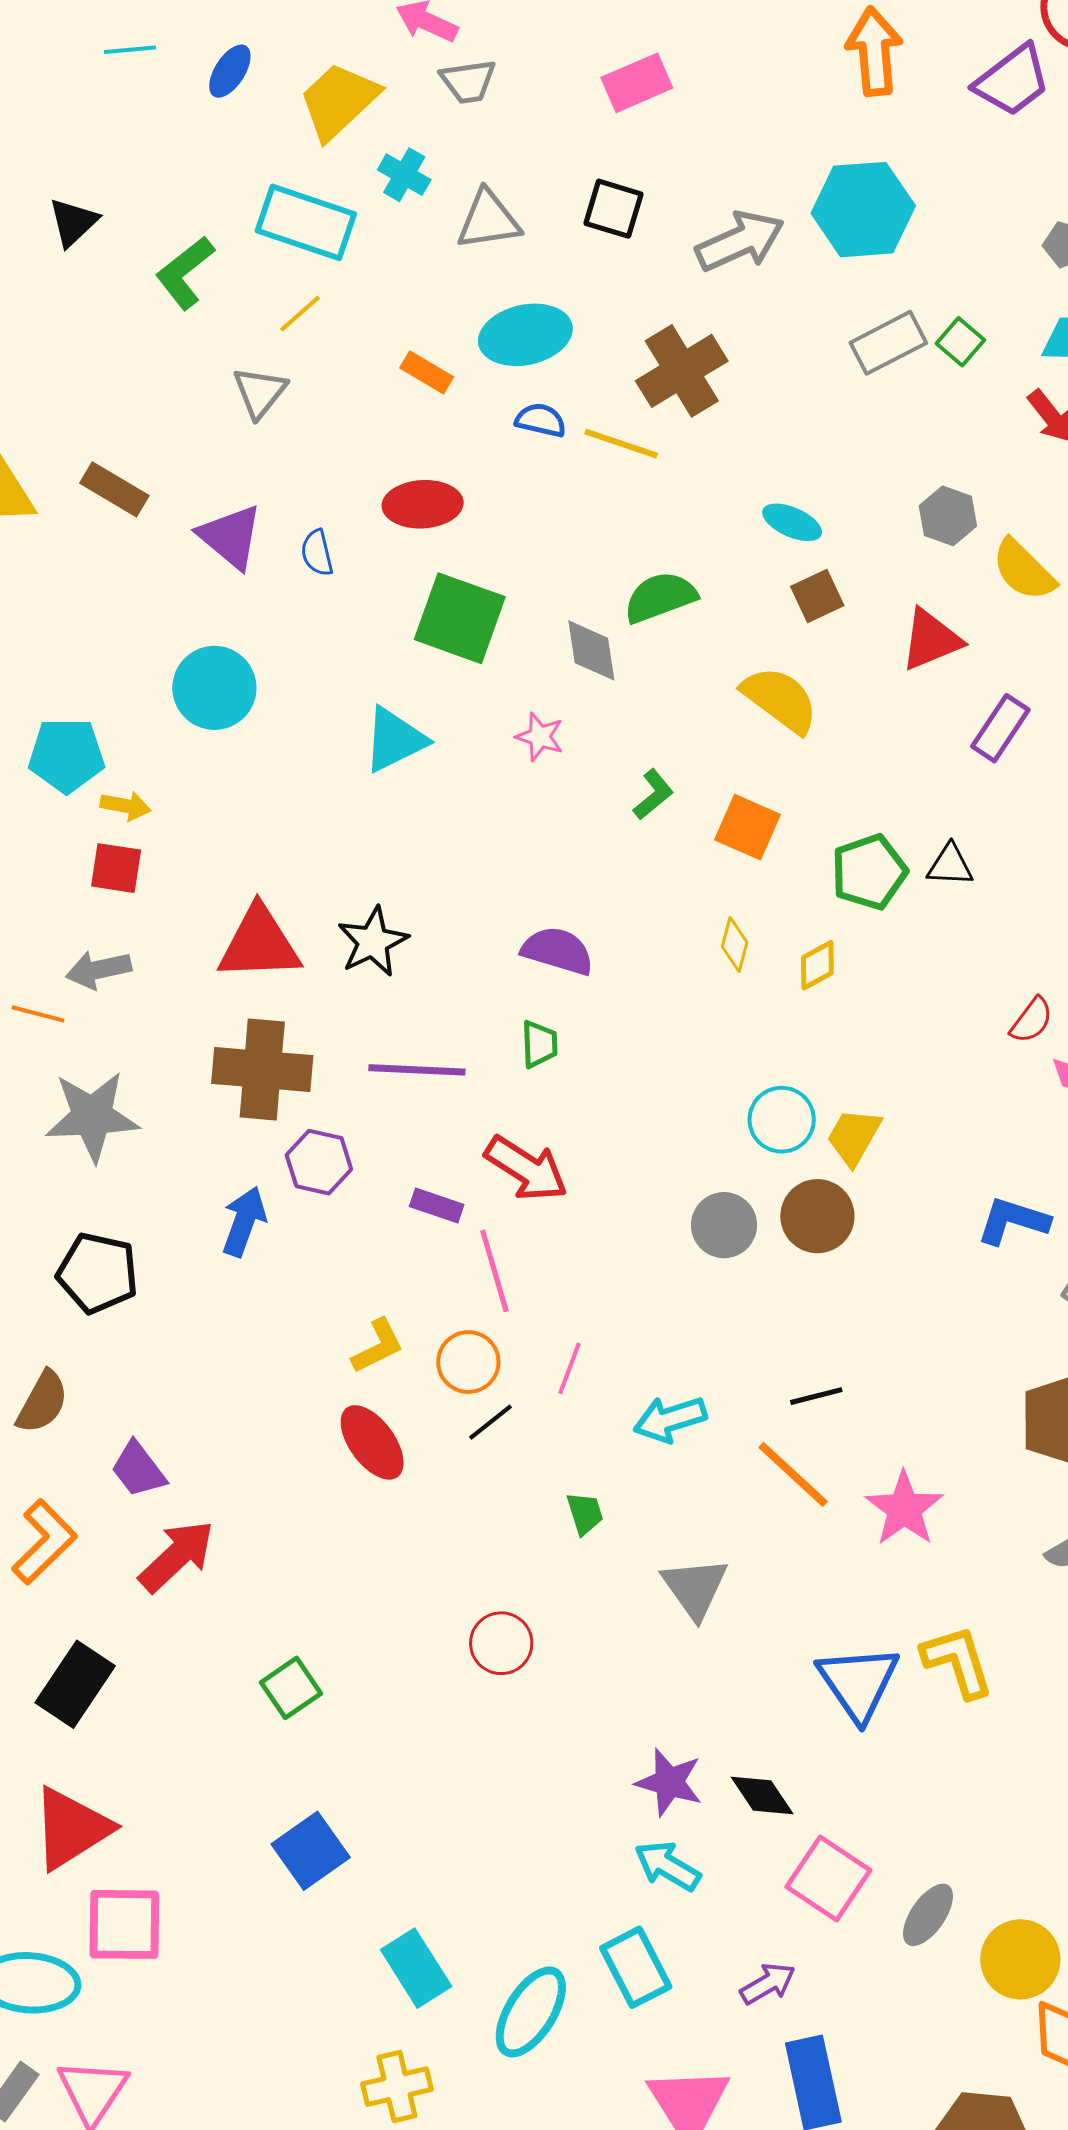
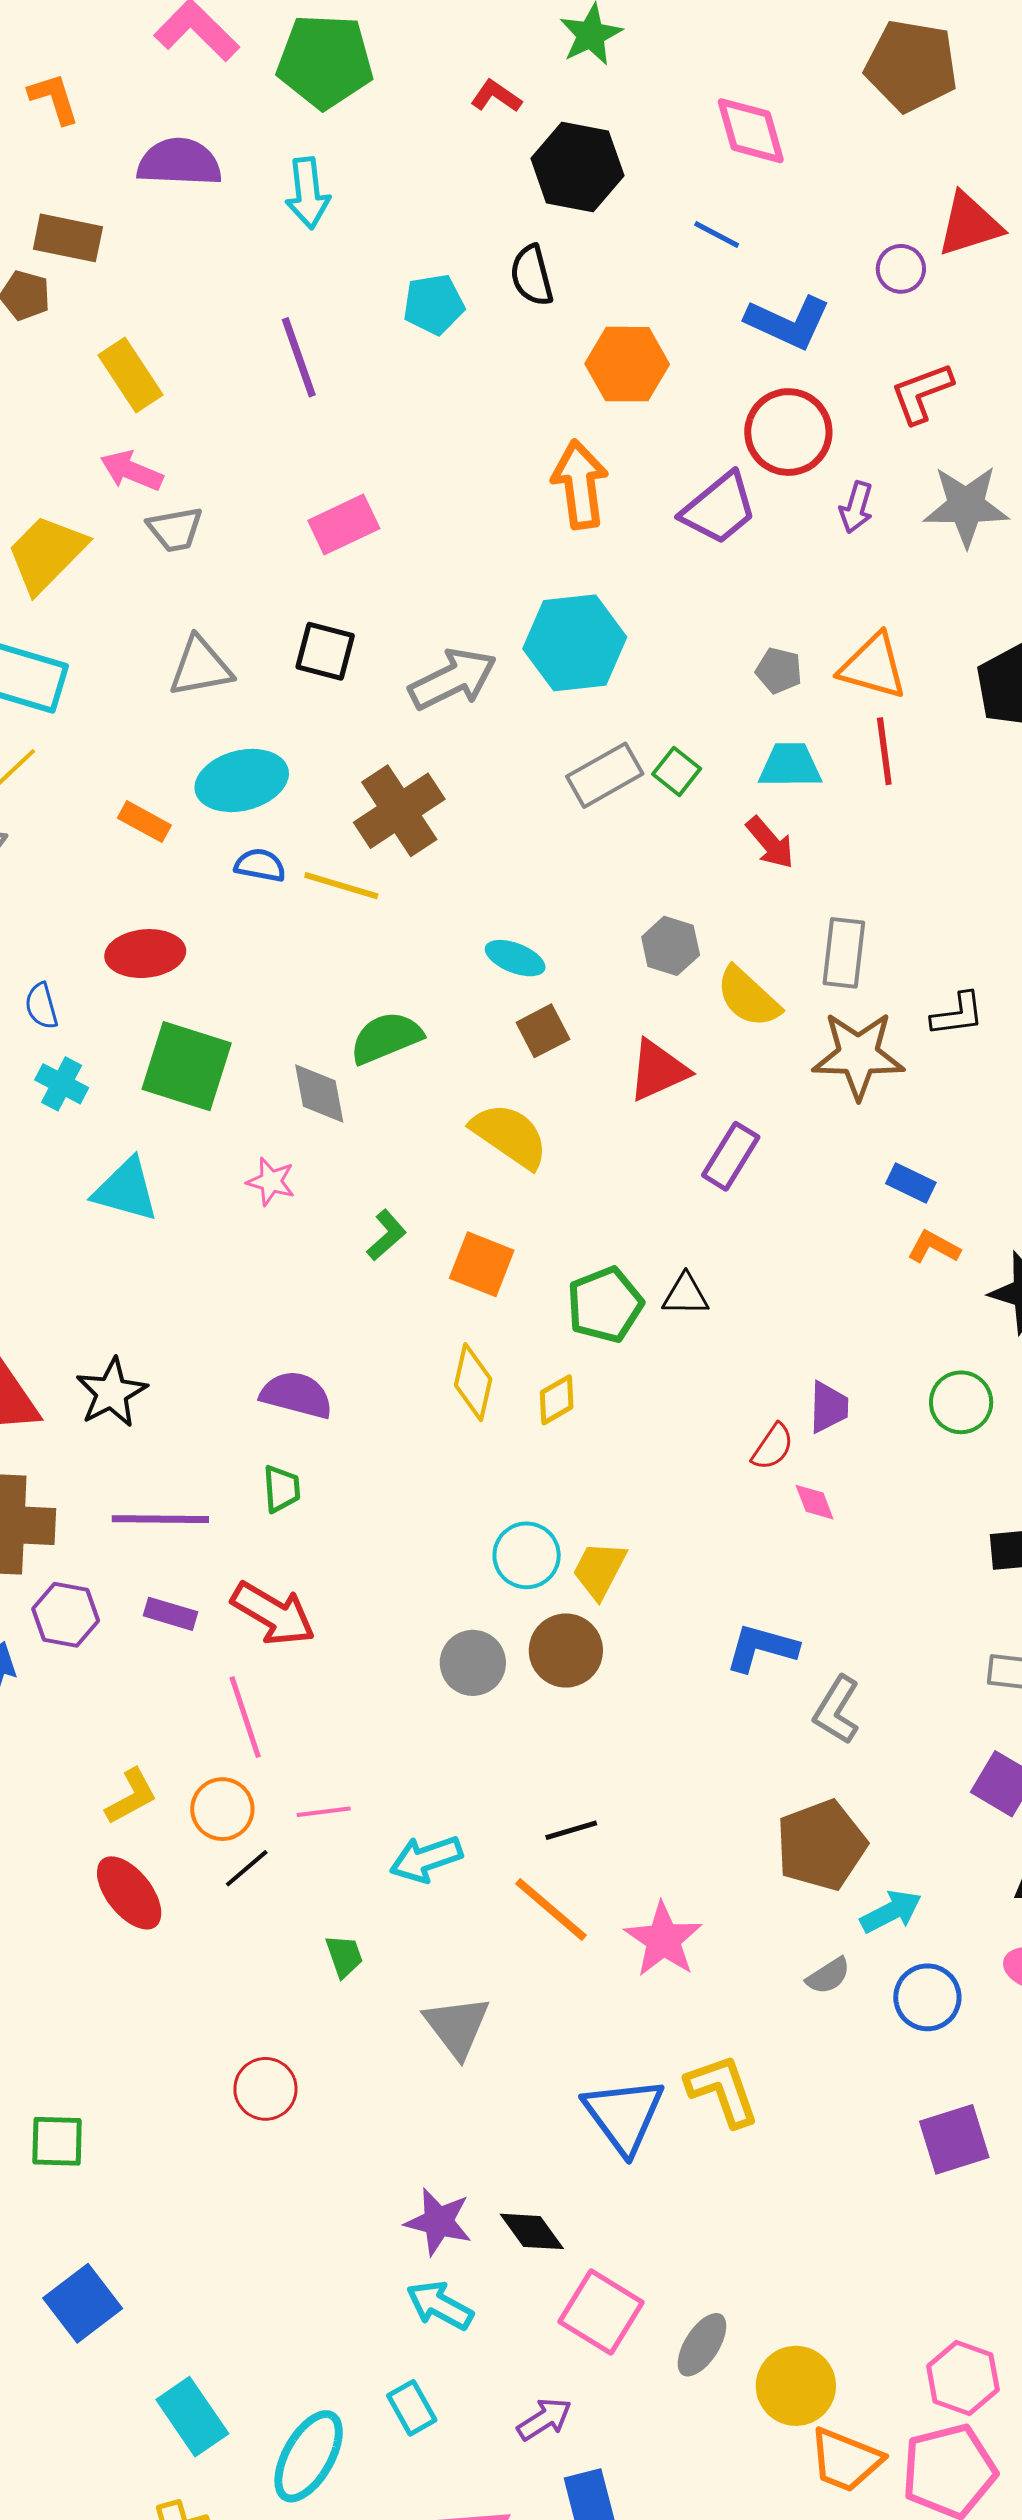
cyan cross: (404, 175) -> (62, 1084), moved
cyan triangle: (395, 740) -> (126, 1190), turned 44
yellow diamond: (735, 945) -> (473, 1382), size x1.4
purple rectangle: (437, 1205) -> (170, 1614), moved
pink line: (570, 1368) -> (324, 1812), turned 64
green square: (291, 1688) -> (57, 2141), turned 38
cyan rectangle: (636, 1967) -> (412, 2408), size x0.7

